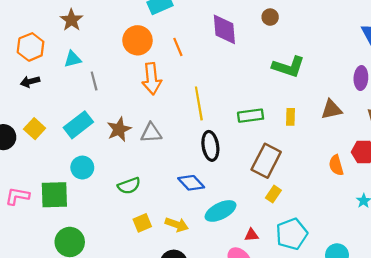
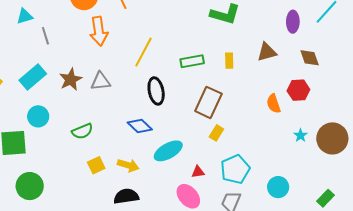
yellow line: (199, 103) -> (144, 52), turned 40

